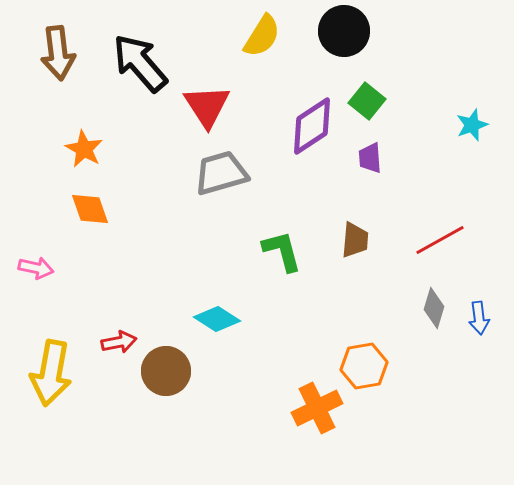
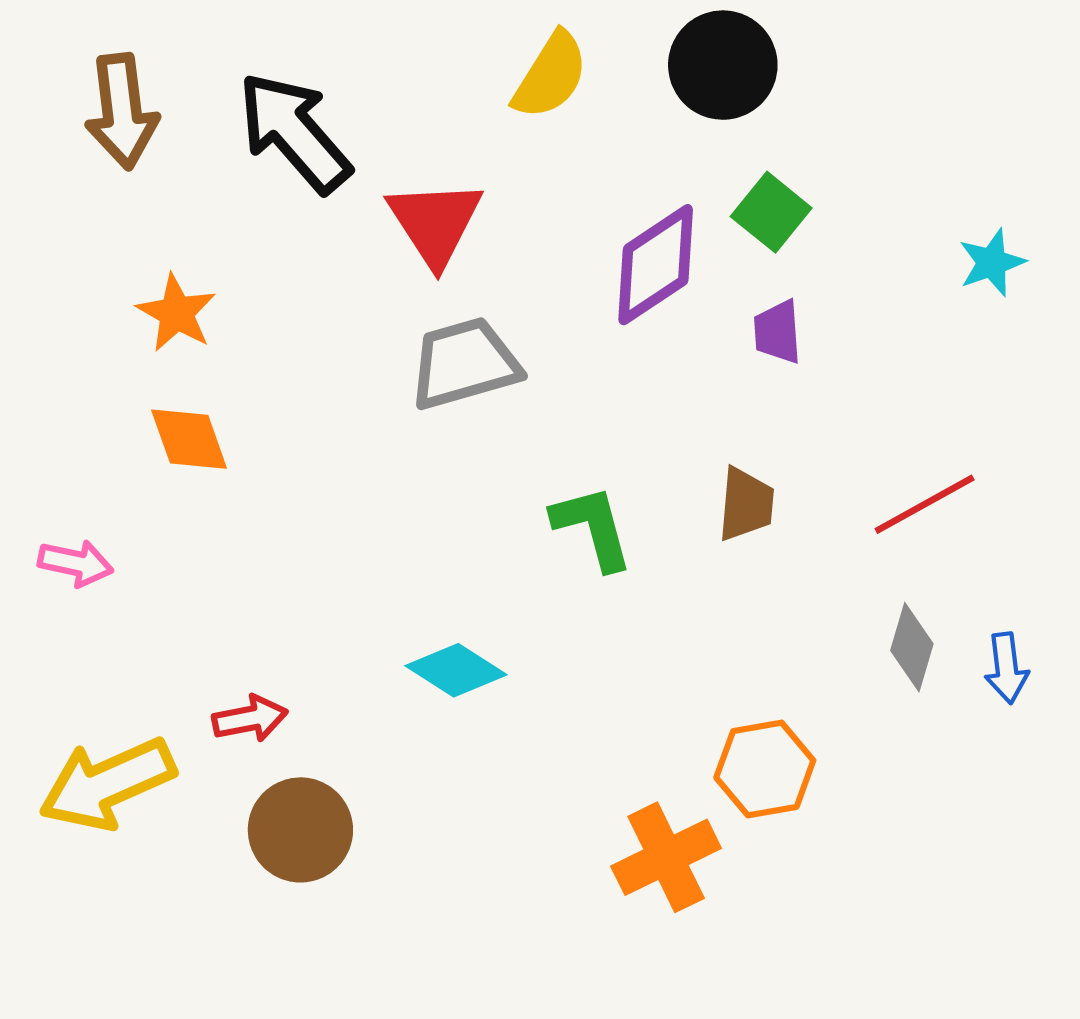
brown circle: (166, 371) -> (300, 830), moved
yellow arrow: (51, 373) -> (107, 784), turned 56

